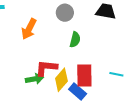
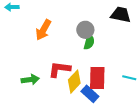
gray circle: (65, 13) -> (85, 30), moved
green arrow: (34, 79) -> (30, 80), moved

